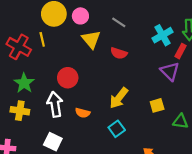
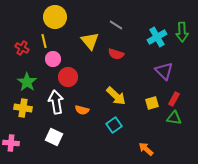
pink circle: (80, 16) -> (53, 59), moved
red cross: (19, 47) -> (22, 48), size x0.6
red rectangle: (181, 51) -> (174, 99), moved
yellow arrow: (119, 98) -> (116, 96), turned -85

